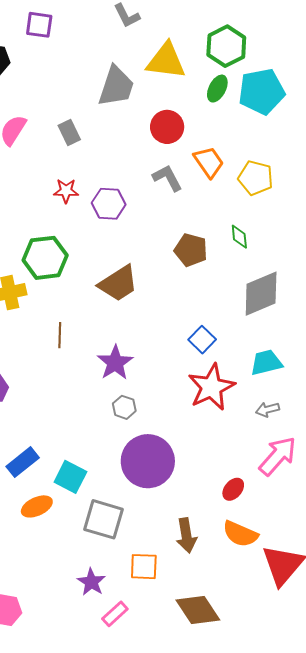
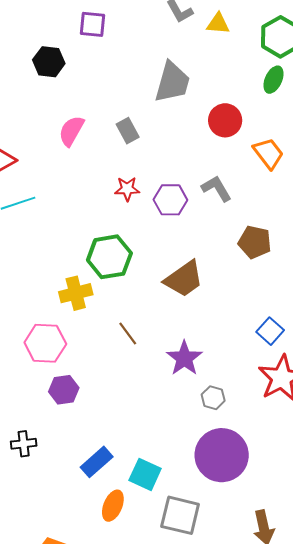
yellow triangle: (166, 61) -> (218, 24), moved, size x0.6
gray L-shape: (167, 178) -> (216, 188), moved
brown line: (60, 335) -> (128, 333), turned -35
gray hexagon: (124, 407) -> (213, 398), moved
orange ellipse: (37, 506) -> (113, 506), turned -40

